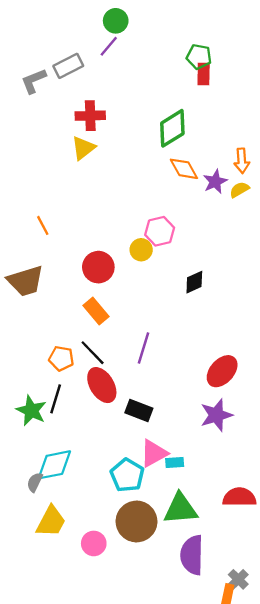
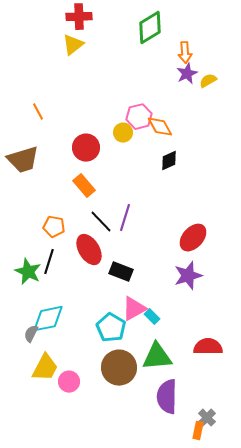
orange arrow: (242, 161) -> (185, 53), moved
orange diamond: (184, 169) -> (160, 127), moved
black line: (93, 353) -> (101, 222), moved
cyan rectangle: (175, 463) -> (152, 317), turned 49
pink circle: (94, 543) -> (69, 382), moved

